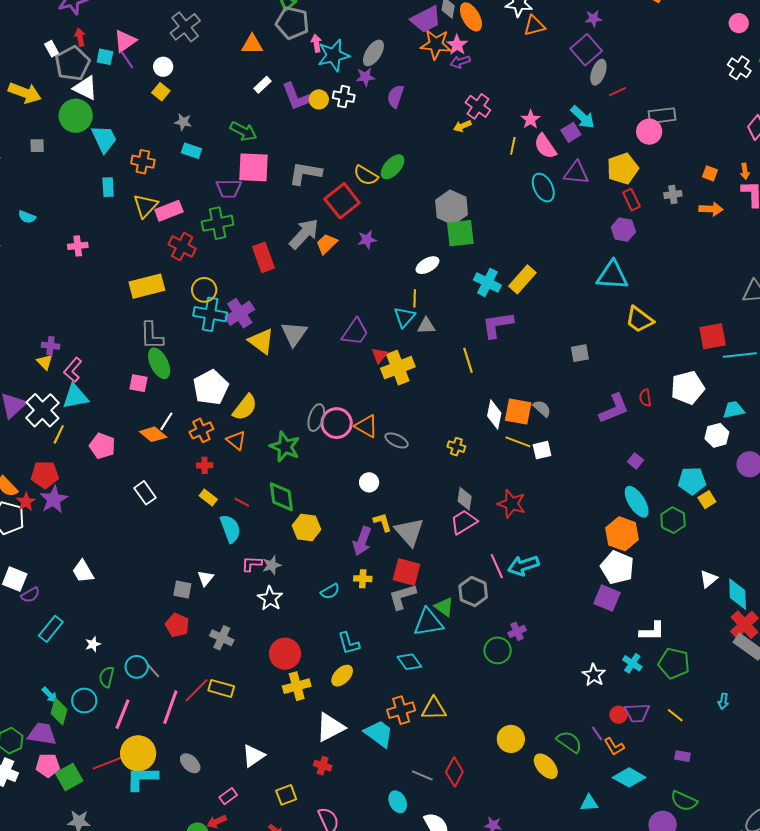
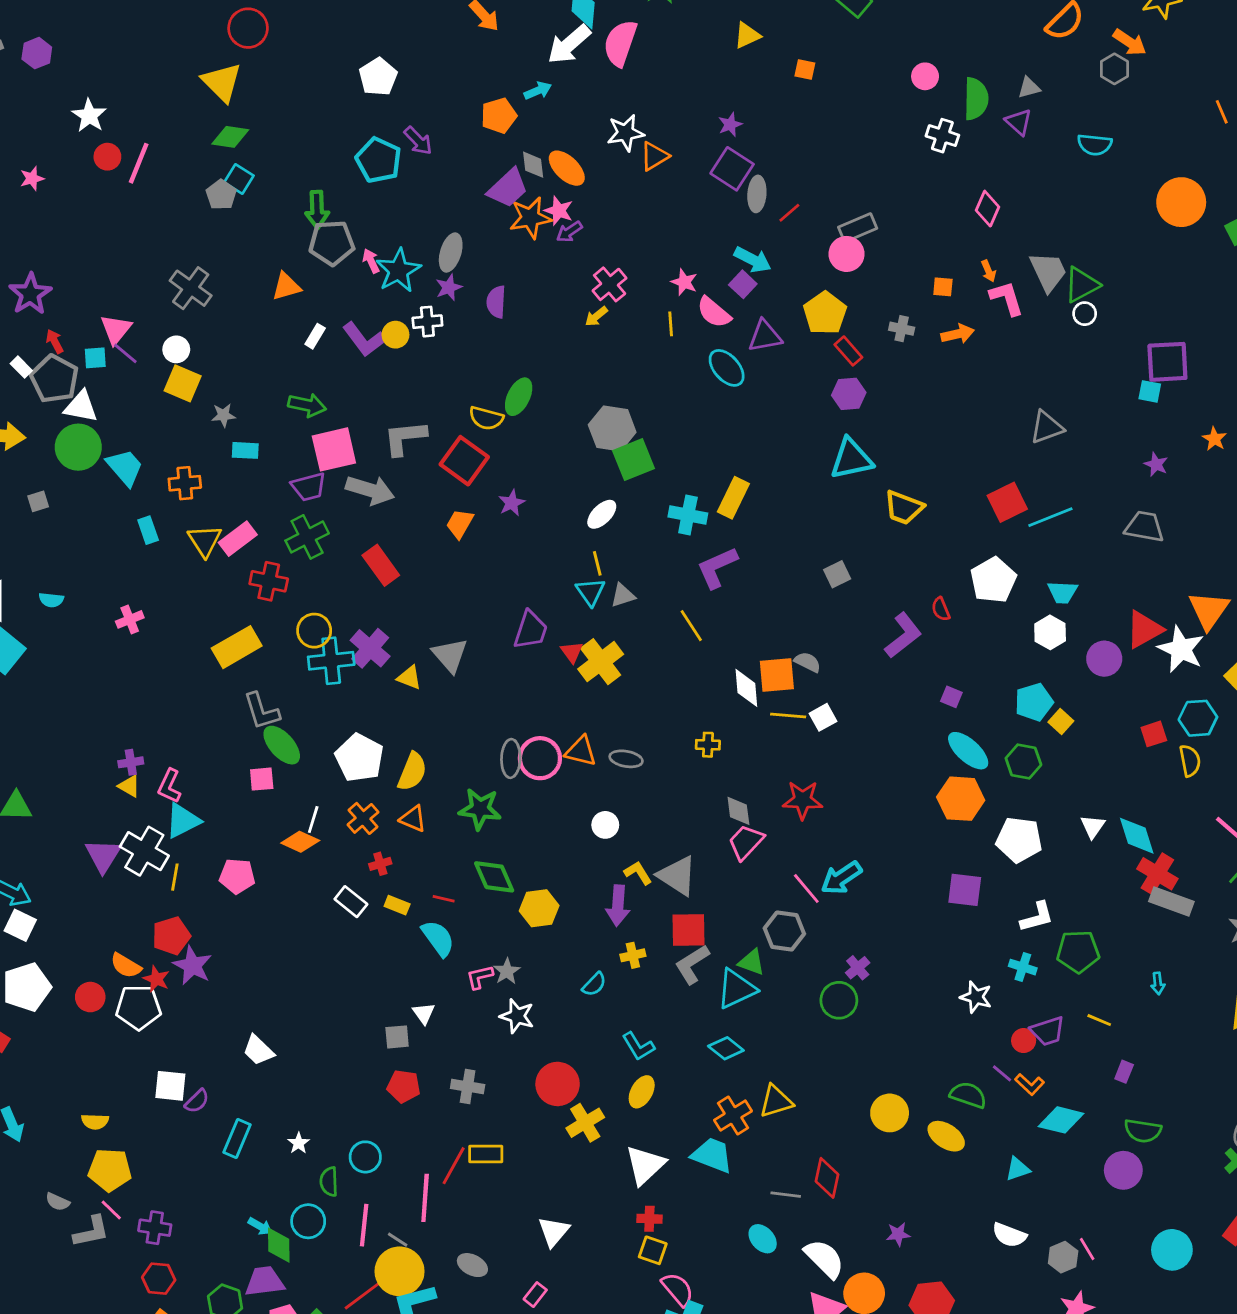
yellow square: (161, 92) -> (183, 383), size x1.5
pink cross: (478, 106) -> (610, 284), turned 30
gray cross: (673, 194) -> (902, 329), turned 36
gray arrow: (304, 234) -> (370, 490), moved, turned 80
yellow triangle: (261, 341) -> (409, 678), size x0.7
cyan trapezoid: (734, 410) -> (1063, 592), turned -150
white rectangle: (145, 493) -> (351, 902), moved
white pentagon: (617, 567) -> (1019, 840), moved
gray line: (153, 671) -> (398, 1240), moved
purple rectangle: (682, 756) -> (1124, 1072), turned -63
yellow square: (286, 795) -> (653, 1250), moved, turned -35

